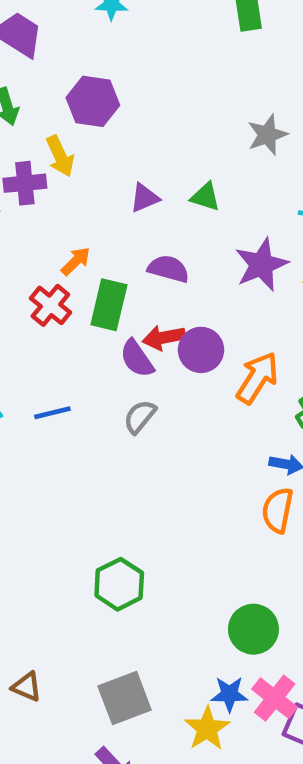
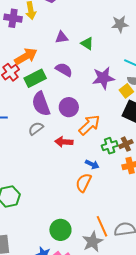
orange arrow: (76, 261) -> (26, 56), size x1.6
green rectangle: (109, 305) -> (35, 78), turned 35
red arrow: (164, 338) -> (64, 142), moved
purple semicircle: (137, 359) -> (41, 104), size x1.4

